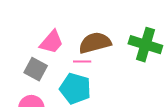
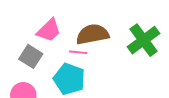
green cross: (145, 45) -> (144, 40), turned 32

